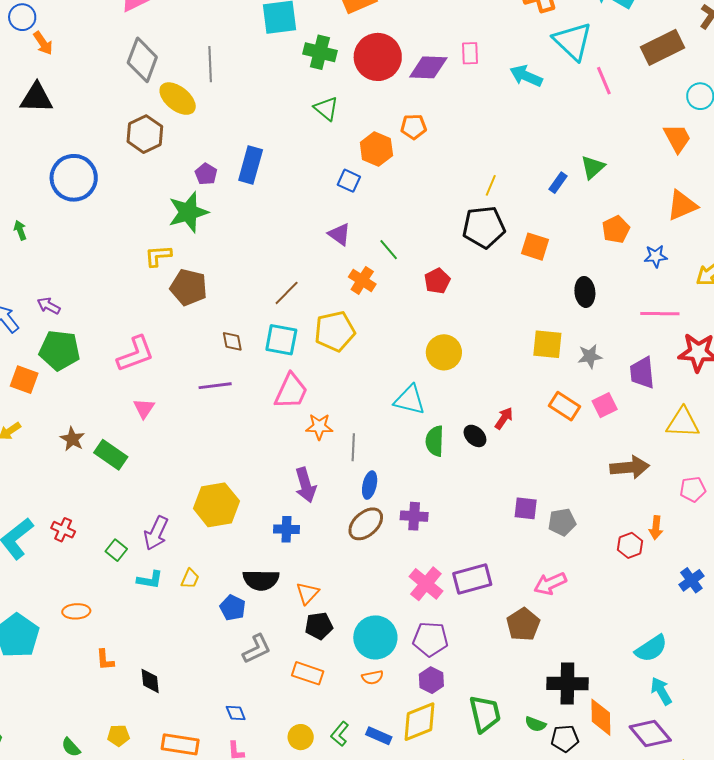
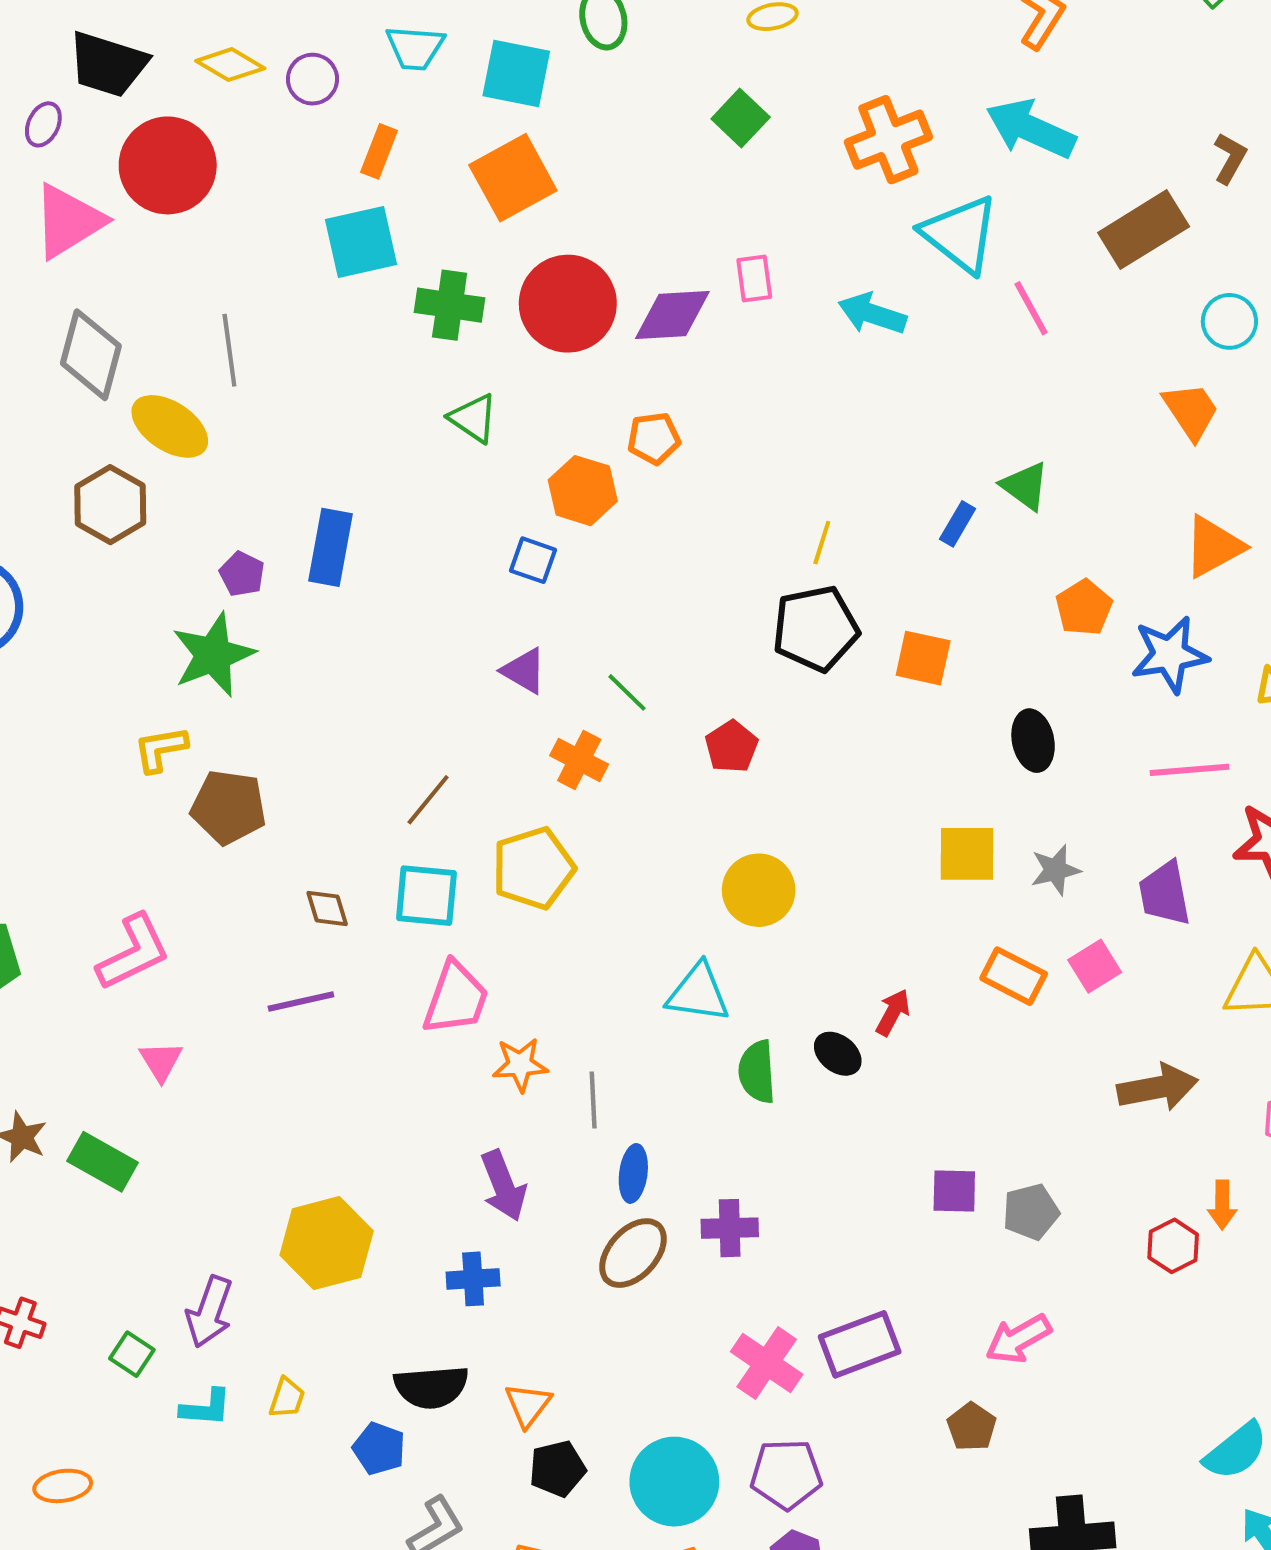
green triangle: (593, 167) -> (1025, 486), turned -36
blue star: (656, 256) -> (1170, 655), size x1.6
brown pentagon: (523, 624) -> (972, 1427), size x0.7

